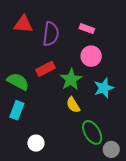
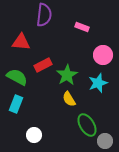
red triangle: (23, 24) -> (21, 42), moved
purple semicircle: (51, 34) -> (44, 15), moved
pink circle: (91, 56) -> (103, 55), moved

